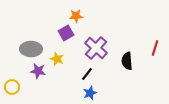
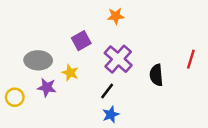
orange star: (76, 16) -> (116, 16), moved
yellow circle: (12, 87) -> (15, 97), moved

